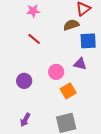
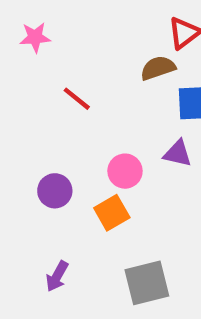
pink star: (33, 11) -> (35, 37), moved
orange square: (68, 91) -> (112, 213), moved

